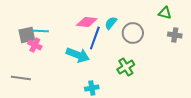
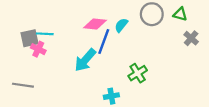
gray circle: (133, 33) -> (152, 14), moved
gray cross: (175, 35) -> (191, 38), turned 32
cyan arrow: (78, 55) -> (85, 60), turned 110
cyan cross: (92, 88) -> (111, 96), moved

